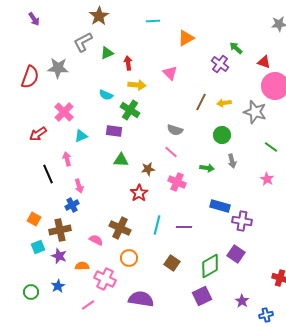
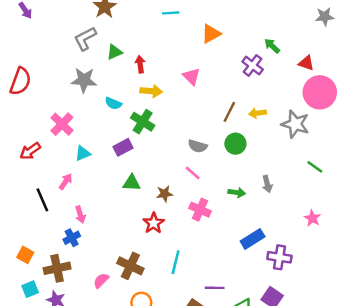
gray star: (58, 68) -> (84, 80), moved
purple rectangle: (114, 131) -> (123, 147), turned -35
green circle: (222, 135) -> (235, 144), moved
pink arrow: (67, 159) -> (66, 182), turned 48
pink star: (267, 179) -> (312, 218), moved
blue rectangle: (220, 206) -> (253, 239), turned -48
purple line: (184, 227) -> (215, 288), moved
pink semicircle: (96, 240) -> (101, 281), turned -72

